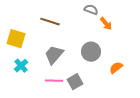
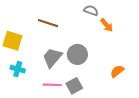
gray circle: (91, 52) -> (77, 54), moved
cyan cross: (21, 66) -> (18, 69), turned -32

